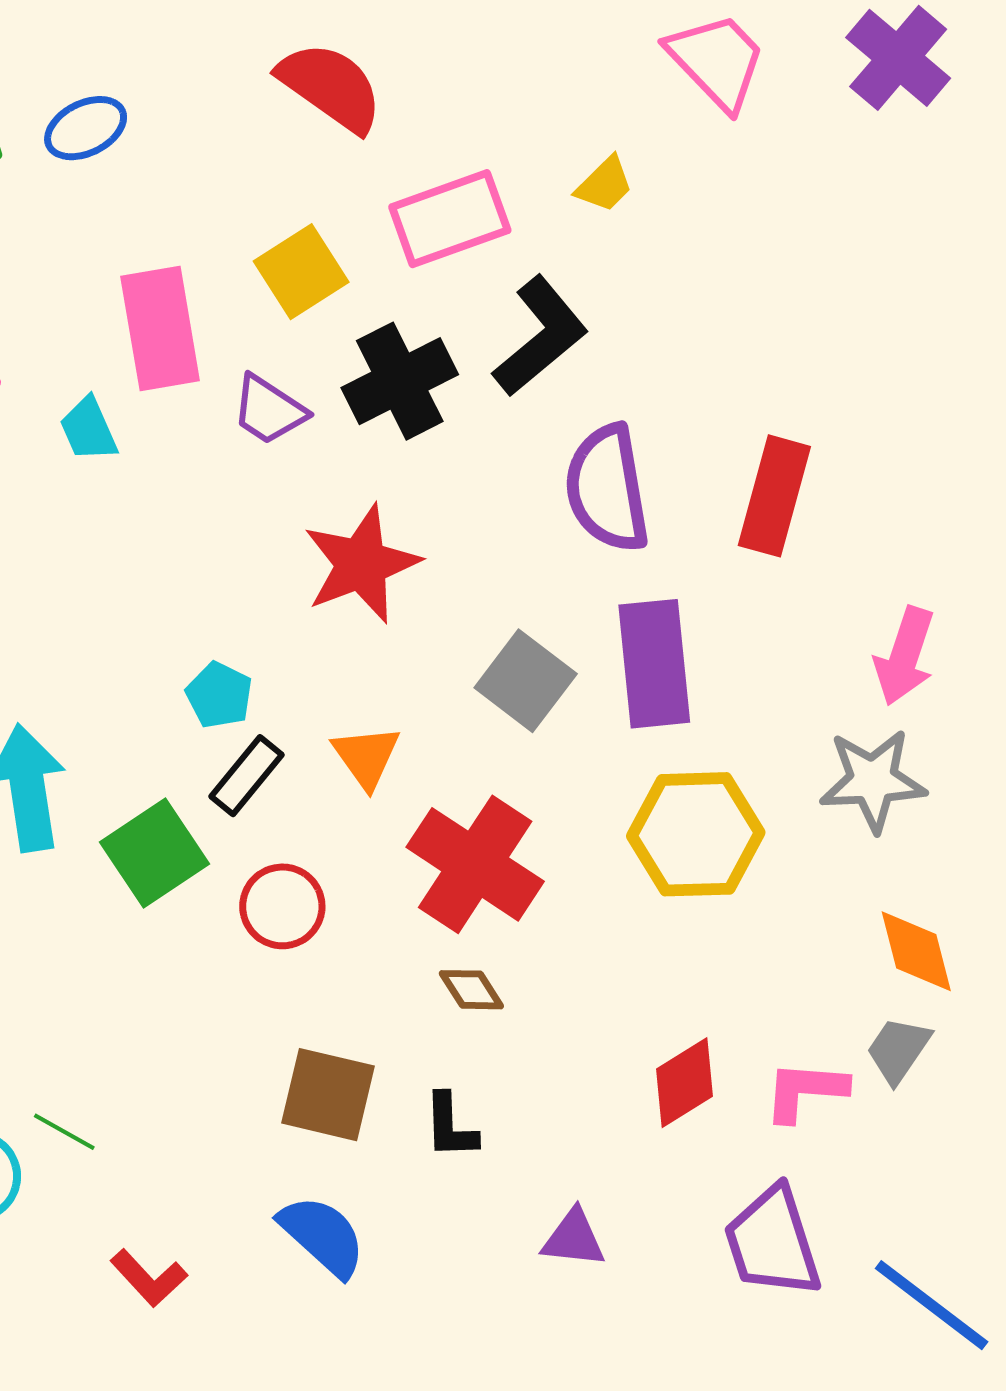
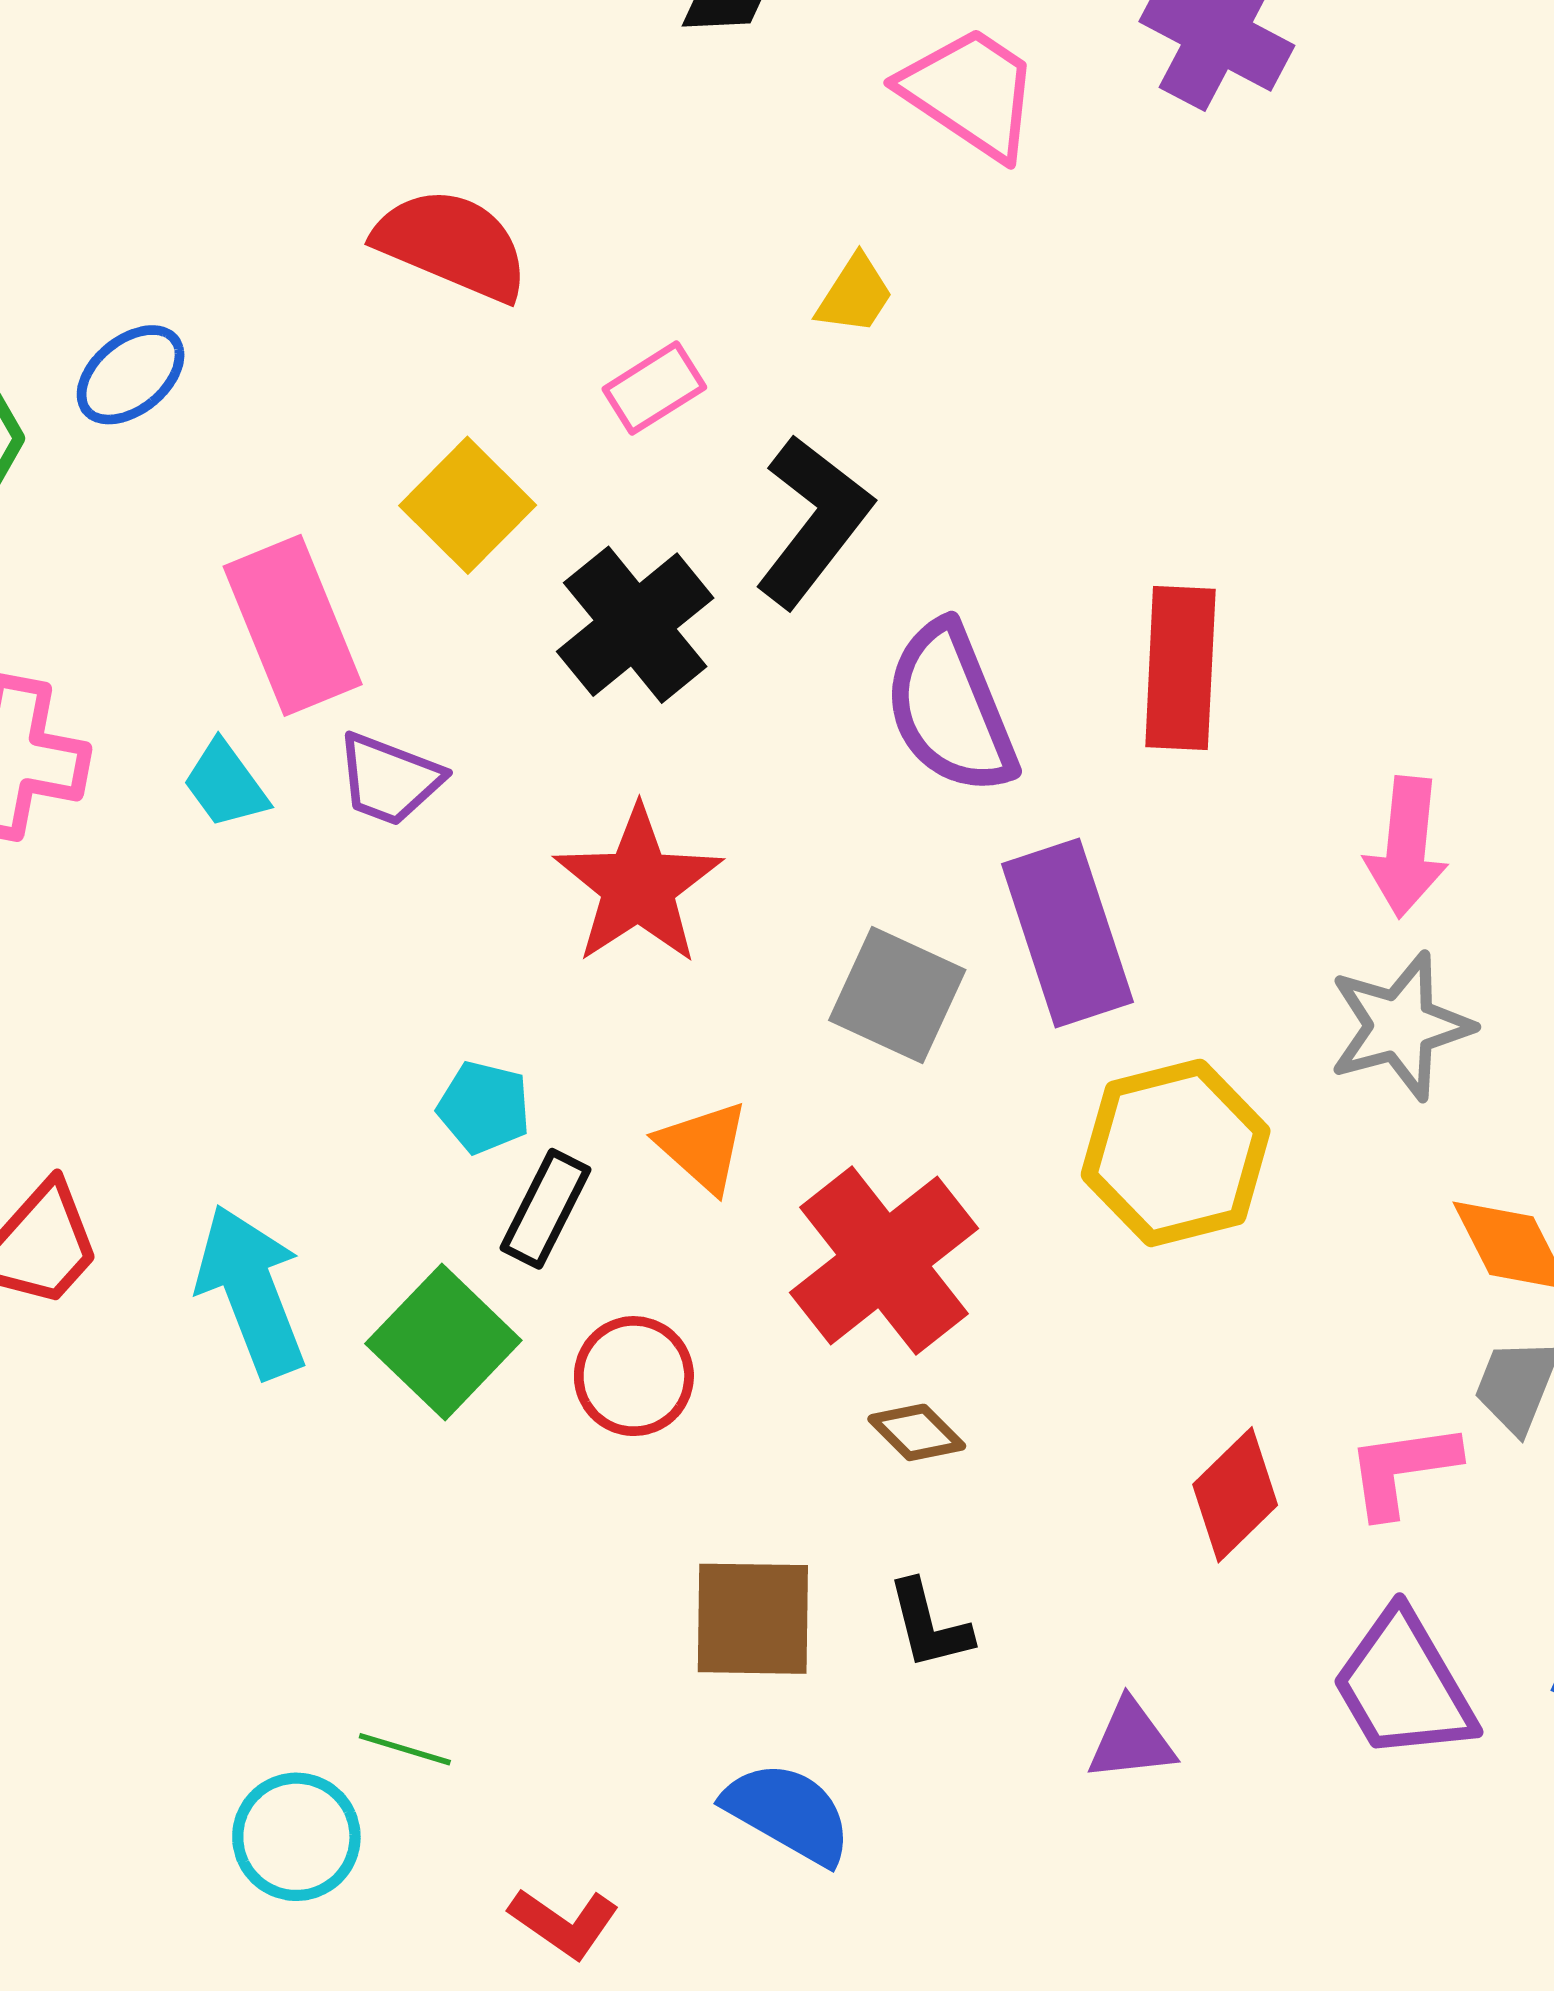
pink rectangle: (450, 219) -> (654, 388), size x0.6
purple trapezoid: (269, 410) -> (389, 779), moved
red cross: (475, 864) -> (884, 1260), turned 31

